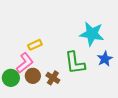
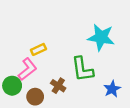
blue star: (105, 59) -> (112, 89), moved
brown circle: (33, 76) -> (35, 97), moved

